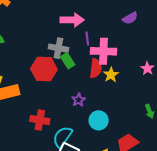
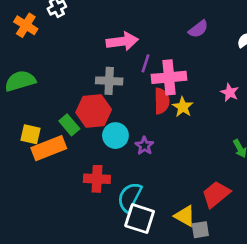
purple line: (87, 39) -> (146, 63), turned 32
green rectangle: (68, 61) -> (69, 125), moved
cyan circle: (99, 120) -> (115, 136), moved

